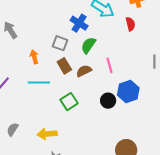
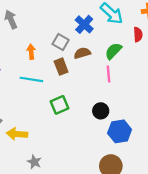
green semicircle: (88, 45) -> (113, 51), moved
brown semicircle: (84, 71) -> (82, 53), moved
blue hexagon: (128, 92) -> (120, 131), moved
yellow arrow: (47, 134) -> (17, 134), moved

